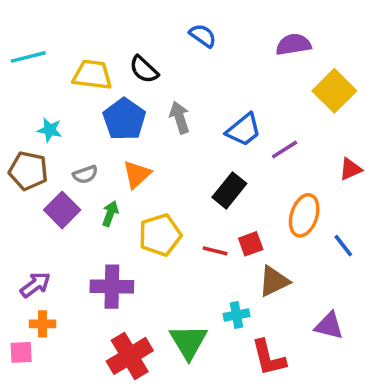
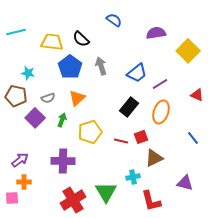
purple semicircle: (293, 44) -> (156, 33), moved
red triangle: (350, 169) -> (197, 95), turned 48
orange ellipse: (304, 215) -> (161, 112), moved

